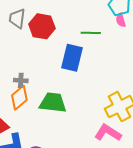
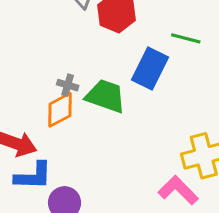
green trapezoid: (53, 103) -> (106, 96), moved

